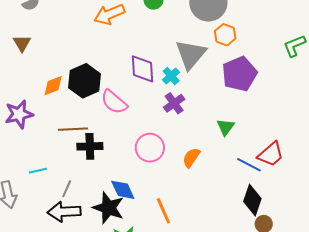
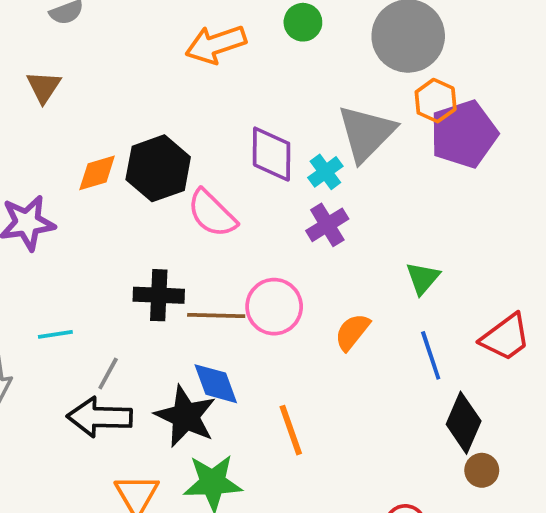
purple pentagon: (239, 74) -> (464, 134), moved
brown line: (73, 129) -> (216, 316), moved
blue line: (249, 165) -> (431, 355), moved, turned 40

